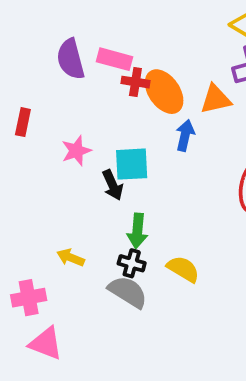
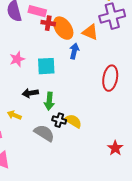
orange triangle: (216, 99) -> (90, 32), turned 36
black arrow: (113, 185) -> (30, 93), moved, turned 105
black cross: (132, 263) -> (59, 120), moved

